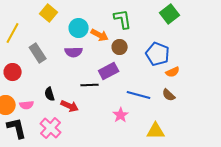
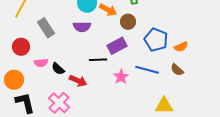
blue pentagon: (158, 54) -> (156, 40), moved
black semicircle: (50, 94) -> (58, 69), turned -32
pink semicircle: (27, 105) -> (41, 63), moved
pink star: (121, 115) -> (121, 77), moved

